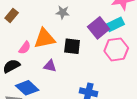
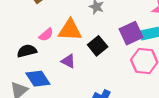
black square: (72, 46) -> (98, 46), turned 30

